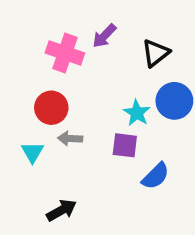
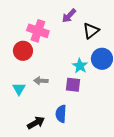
purple arrow: (104, 36) -> (69, 16), moved
red circle: (51, 108) -> (23, 51), moved
blue semicircle: (156, 176) -> (61, 114), moved, turned 138

